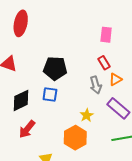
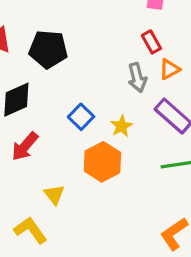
black pentagon: (55, 68) -> (48, 49), moved
blue square: (50, 94) -> (81, 117), moved, turned 35

